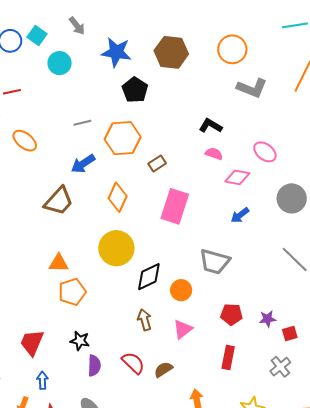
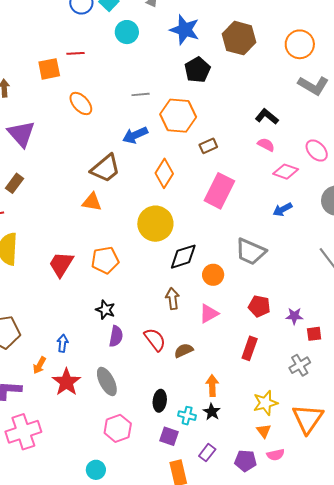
orange triangle: (59, 263) -> (92, 202), moved
red trapezoid: (32, 343) -> (61, 264), moved

